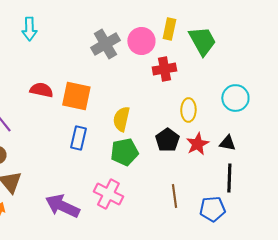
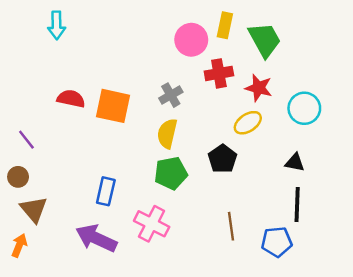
gray cross: (105, 44) -> (171, 95), moved, size x0.7
yellow ellipse: (188, 110) -> (248, 123), turned 55
blue rectangle: (78, 138) -> (106, 191), moved
red star: (197, 144) -> (259, 88), moved, turned -30

